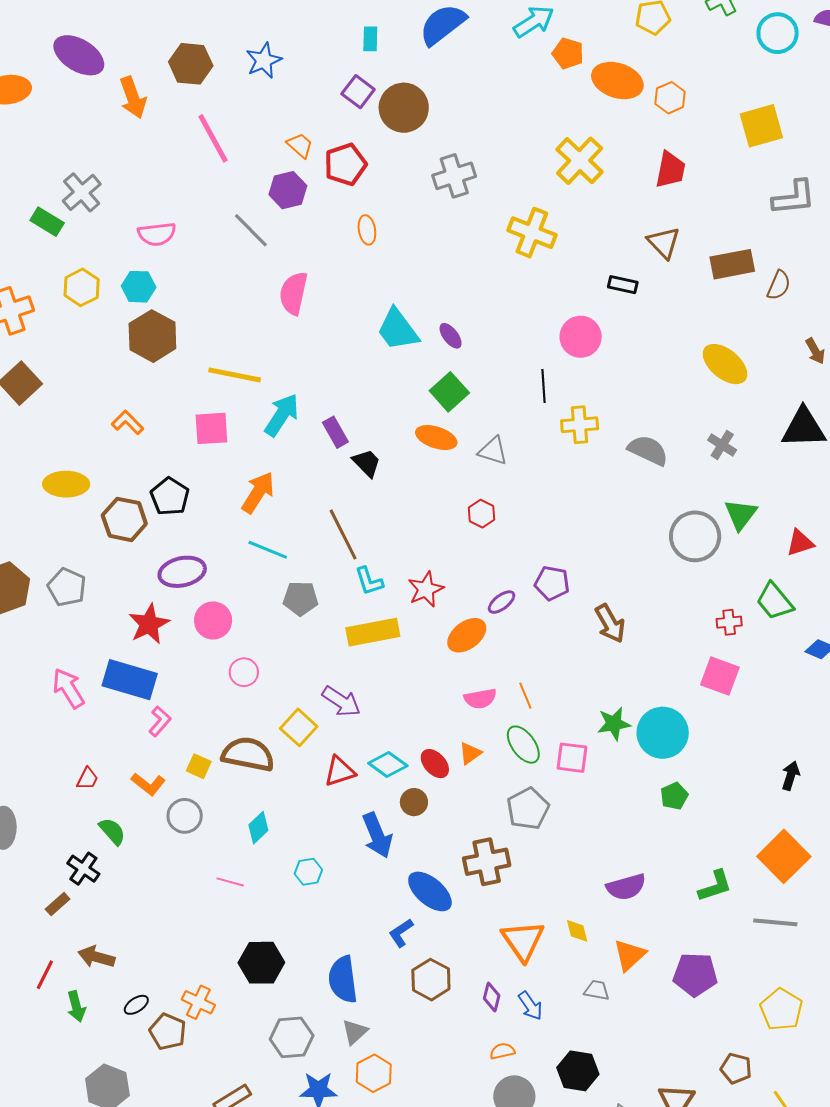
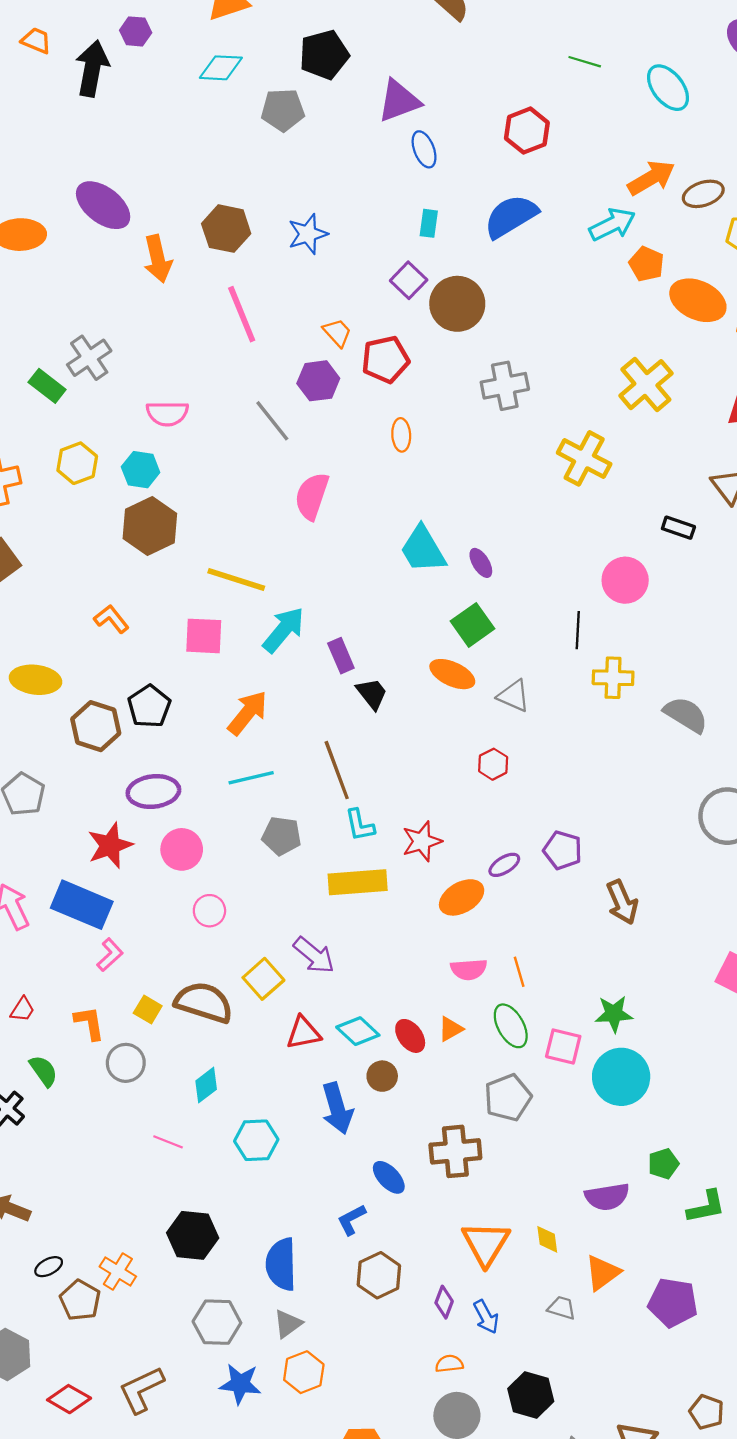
cyan line: (268, 550) -> (251, 778), turned -42
cyan circle: (663, 733) -> (621, 1077), moved
orange L-shape: (148, 784) -> (89, 1023), turned -144
green pentagon: (674, 796) -> (663, 1164), moved
cyan hexagon: (308, 872) -> (256, 1140), size x1.4
blue ellipse: (430, 891) -> (389, 1177), size x0.7

